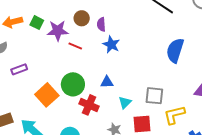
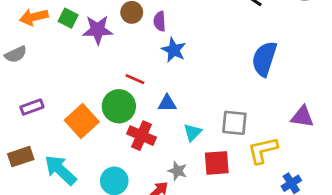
red line: (75, 46) -> (135, 79), moved
purple rectangle: (19, 69) -> (32, 107), moved

